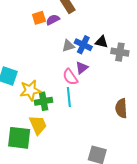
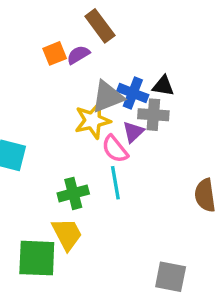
gray triangle: (68, 46) -> (108, 97), size x1.5
gray cross: (120, 52) -> (153, 115), moved
yellow star: (30, 90) -> (93, 121), moved

